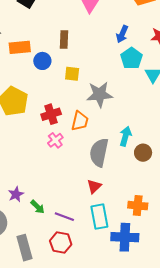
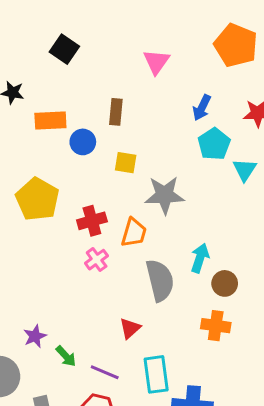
gray semicircle: (99, 152) -> (160, 280), turned 152
red triangle: (94, 186) -> (130, 328), moved
orange cross: (138, 206) -> (216, 326), moved

